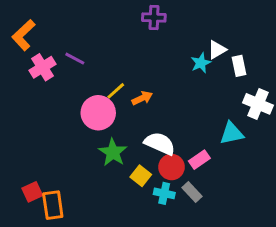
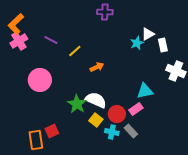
pink cross: (43, 67) -> (19, 41), moved
yellow line: (116, 91) -> (75, 51), moved
pink circle: (98, 113) -> (40, 80), moved
cyan triangle: (232, 133) -> (145, 91), moved
white semicircle: (160, 144) -> (96, 100), moved
red square: (32, 192) -> (52, 131), moved

